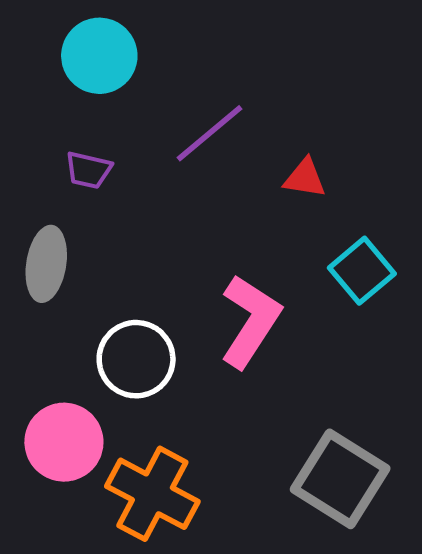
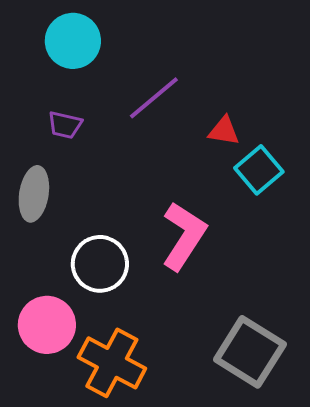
cyan square: (362, 271) -> (259, 170), moved

